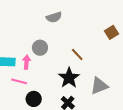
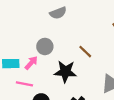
pink arrow: (26, 62) -> (31, 63), turned 40
black star: (69, 78) -> (65, 72), moved, turned -30

